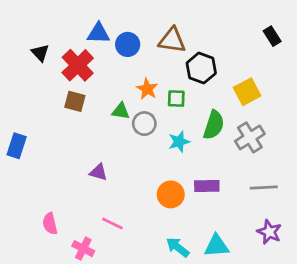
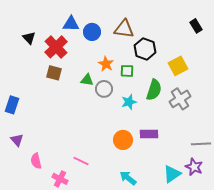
purple triangle: (99, 172) -> (17, 140), moved, turned 32
gray line: (264, 187) -> (201, 144), moved
cyan triangle: (217, 246) -> (172, 174), moved, turned -30

